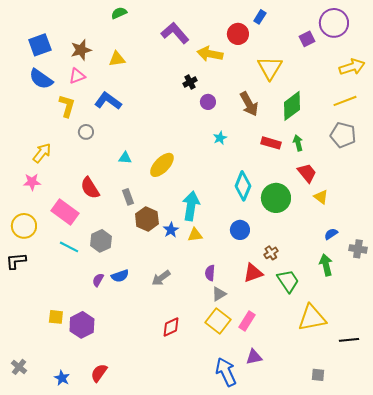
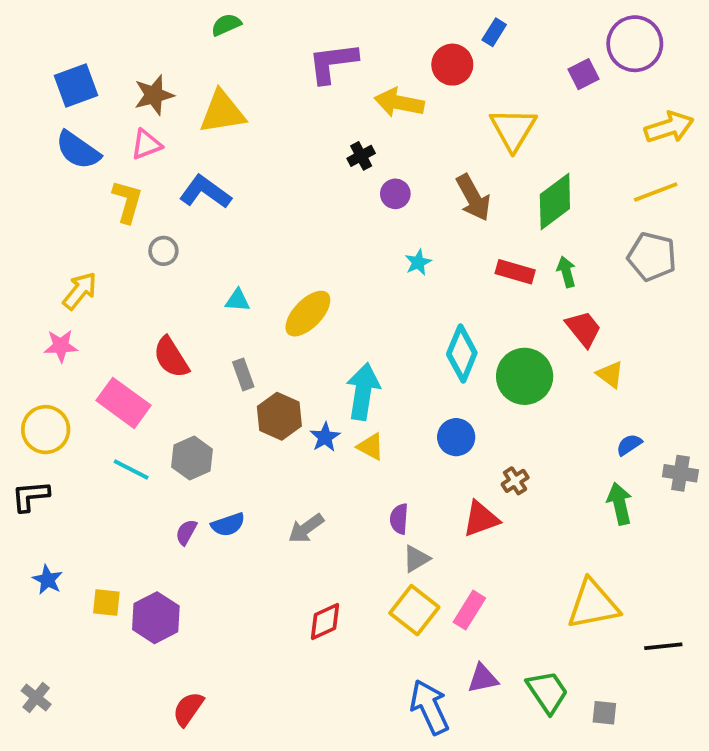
purple L-shape: (175, 33) -> (333, 63), turned -56
yellow triangle: (117, 59) -> (222, 112), size x1.5
yellow triangle: (195, 235) -> (371, 447), turned 35
green trapezoid: (288, 281) -> (547, 692), moved
blue star: (62, 378) -> (48, 580), moved

